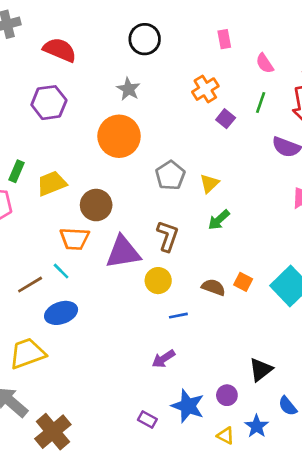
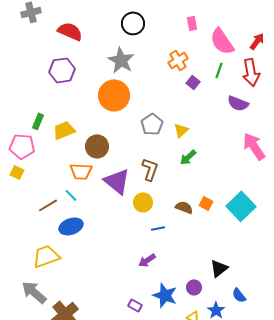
pink semicircle: (265, 63) -> (222, 41), size x1.8
gray star: (128, 89) -> (121, 60), size x1.5
purple triangle: (123, 252) -> (117, 181), turned 48

